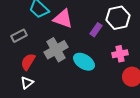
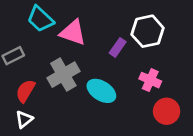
pink cross: (120, 54) -> (150, 80), turned 35

